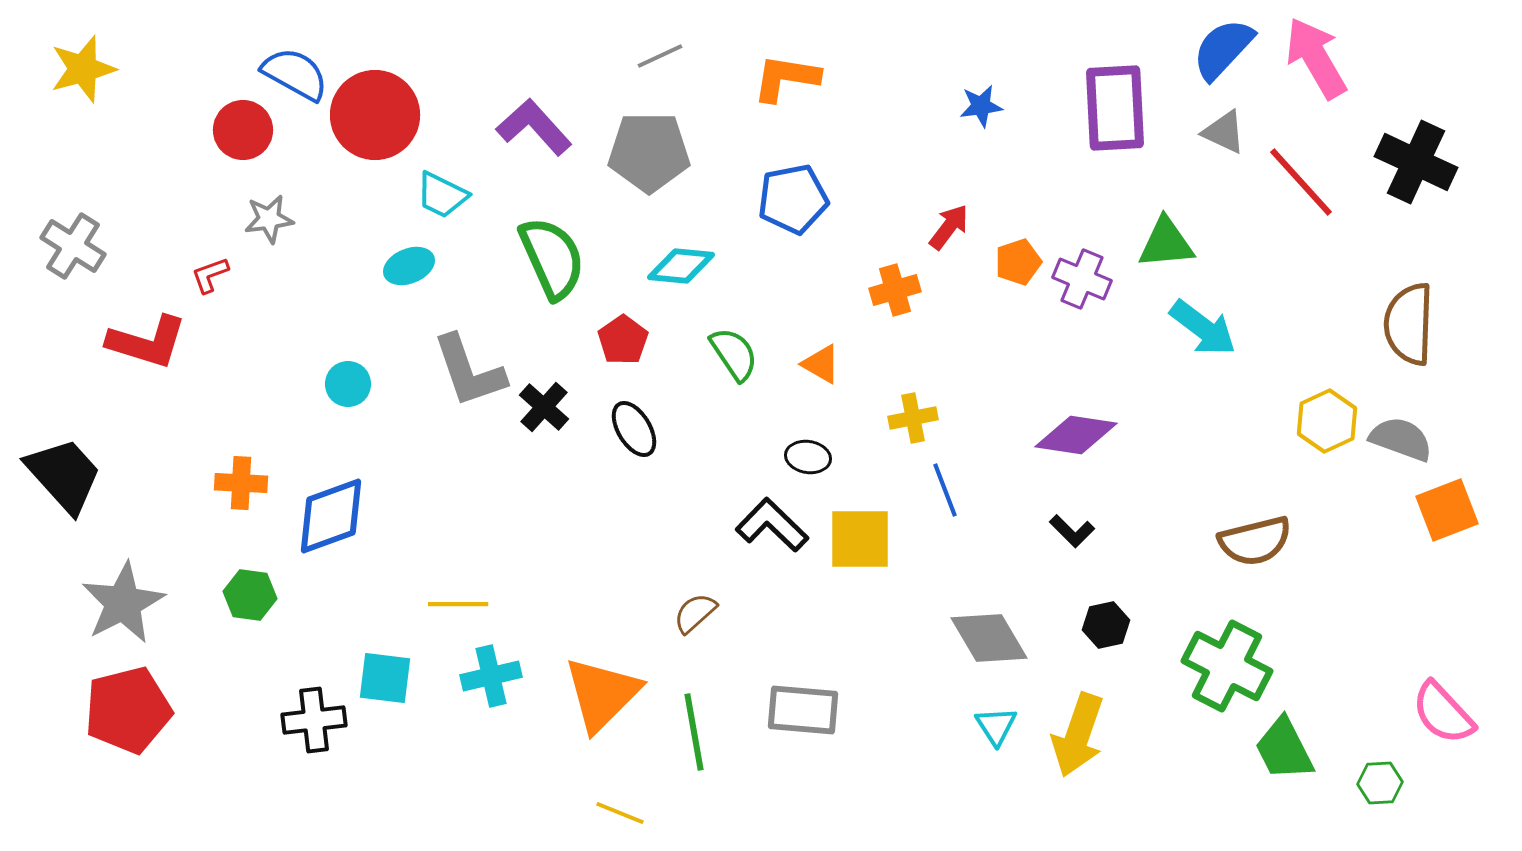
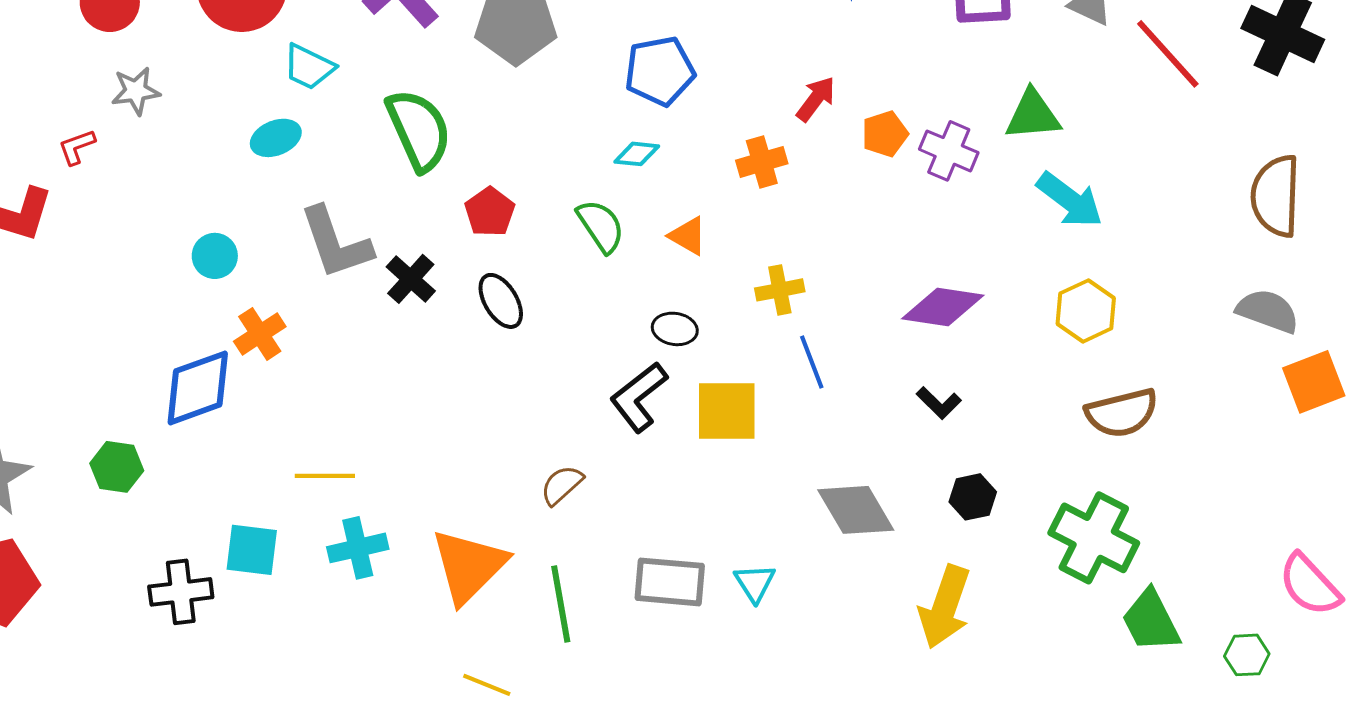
cyan diamond: (681, 266) -> (637, 154), moved, size x0.7
yellow hexagon: (1327, 421) -> (1086, 311), moved
orange cross: (241, 483) -> (260, 334), moved, turned -36
black L-shape: (772, 525) -> (639, 397), turned -82
cyan triangle: (996, 726) -> (755, 583), moved

